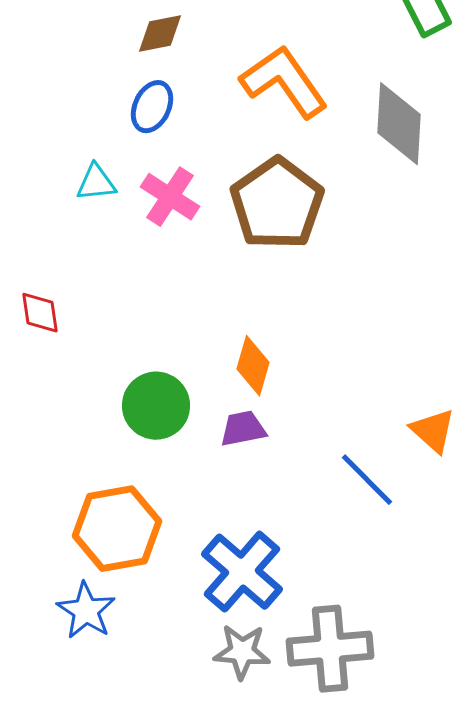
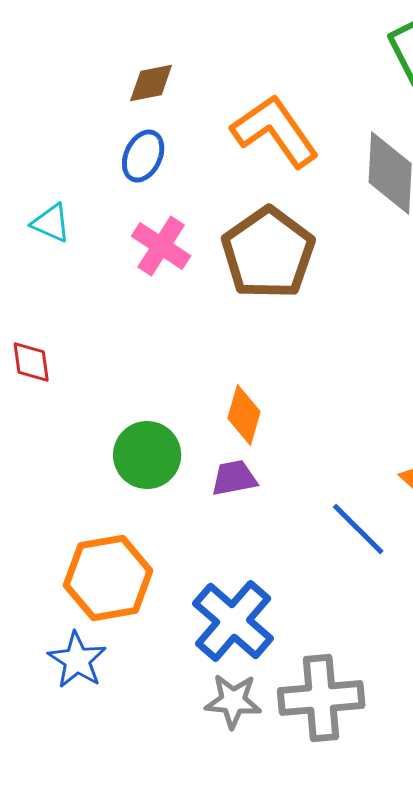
cyan triangle: (96, 183) -> (51, 223), moved, turned 30

